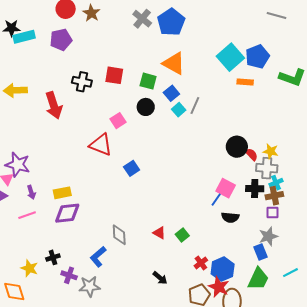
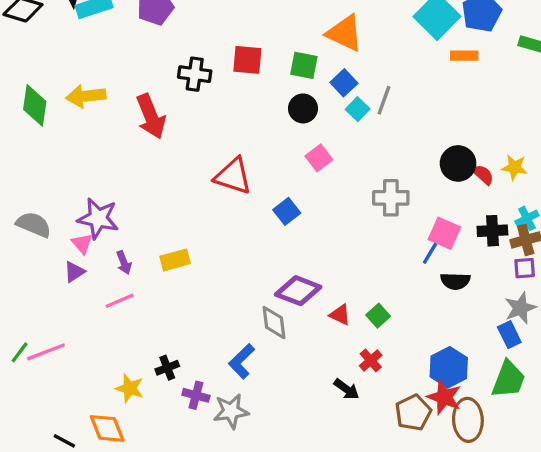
pink square: (118, 121) -> (319, 158), moved
gray cross: (267, 168) -> (391, 198), moved
purple diamond: (67, 213) -> (298, 291), moved, turned 32
red cross: (201, 263) -> (371, 360), moved

